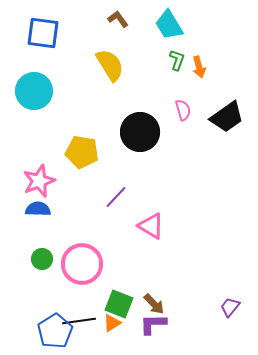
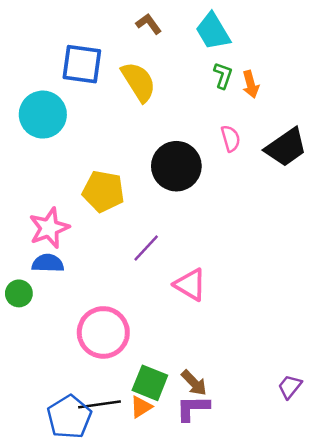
blue square: (43, 33) -> (82, 64), moved
green circle: (42, 259) -> (19, 293), moved

